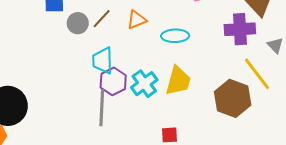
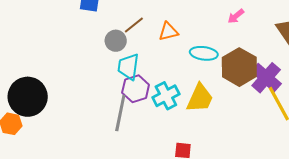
gray circle: (78, 23) -> (116, 41), moved
purple cross: (240, 29) -> (266, 78), moved, turned 36
brown hexagon: (233, 98) -> (239, 67), moved

